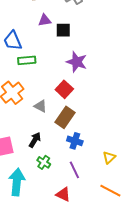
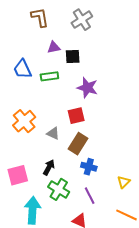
green rectangle: (27, 60) -> (49, 76), moved
red square: (64, 89) -> (76, 116), turned 36
green cross: (44, 162) -> (59, 189), size x1.5

